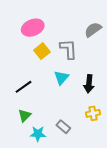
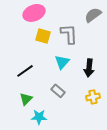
yellow square: (42, 51) -> (43, 36), turned -35
gray rectangle: (63, 127) -> (58, 91), moved

